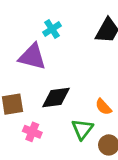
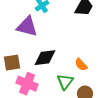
pink cross: (32, 132) -> (27, 84), size x1.5

